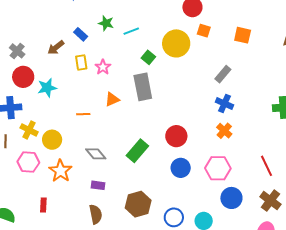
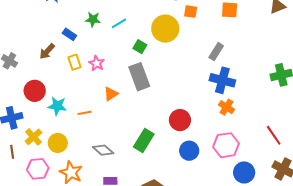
red circle: (23, 77) -> (35, 91), moved
cyan star: (47, 88) -> (57, 106), moved, turned 30
blue cross: (224, 104) -> (222, 80), size x1.4
yellow cross: (29, 130) -> (34, 137), turned 30

